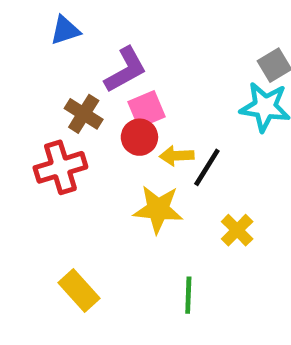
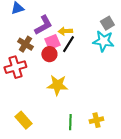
yellow arrow: (177, 156) -> (65, 31), moved
black line: (207, 167) -> (68, 44), moved
yellow cross: (237, 230) -> (96, 120), moved, turned 32

